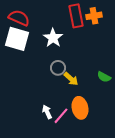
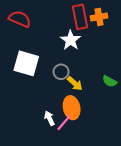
white star: (53, 38) -> (71, 40), moved
white square: (17, 39) -> (26, 63), moved
orange ellipse: (80, 108) -> (72, 108), moved

